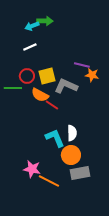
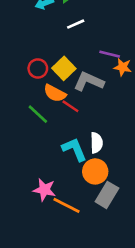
white line: (30, 47) -> (76, 24), moved
yellow square: (47, 76) -> (64, 68), turned -30
green line: (13, 88) -> (38, 114), moved, turned 42
gray rectangle: (80, 173) -> (107, 195), turned -48

